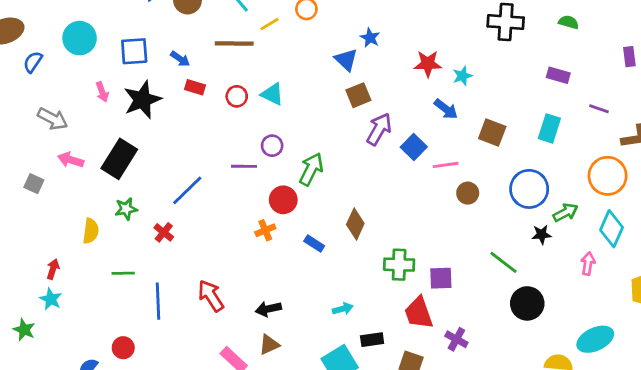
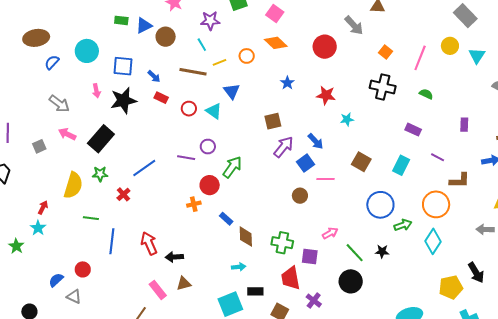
blue triangle: (346, 60) -> (232, 91), moved
red star: (428, 64) -> (326, 95), moved
blue arrow: (446, 109) -> (316, 141), moved
gray square: (34, 184) -> (39, 146), turned 32
brown circle: (468, 193) -> (300, 196), moved
brown diamond: (355, 224) -> (246, 237), moved, turned -35
yellow semicircle: (91, 231) -> (73, 185), size x1.5
black star: (542, 234) -> (382, 251), moved
pink arrow: (588, 264) -> (330, 233), moved, turned 42
black circle: (527, 303) -> (351, 281), moved
black arrow: (268, 309) -> (174, 257), moved

